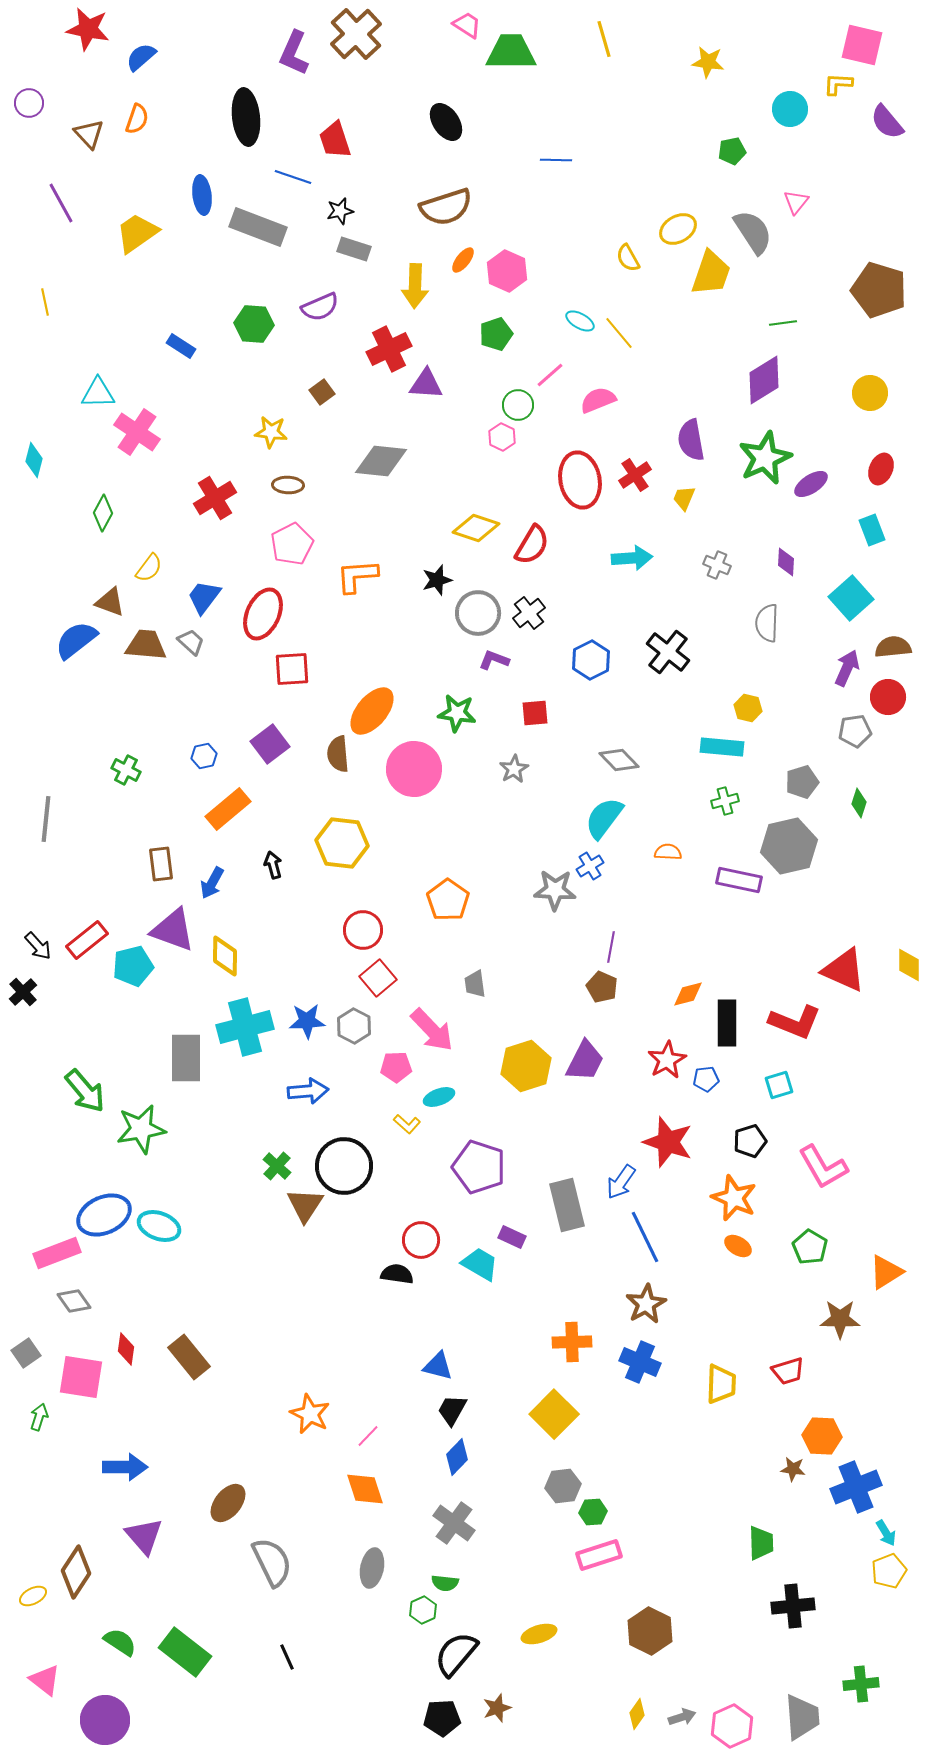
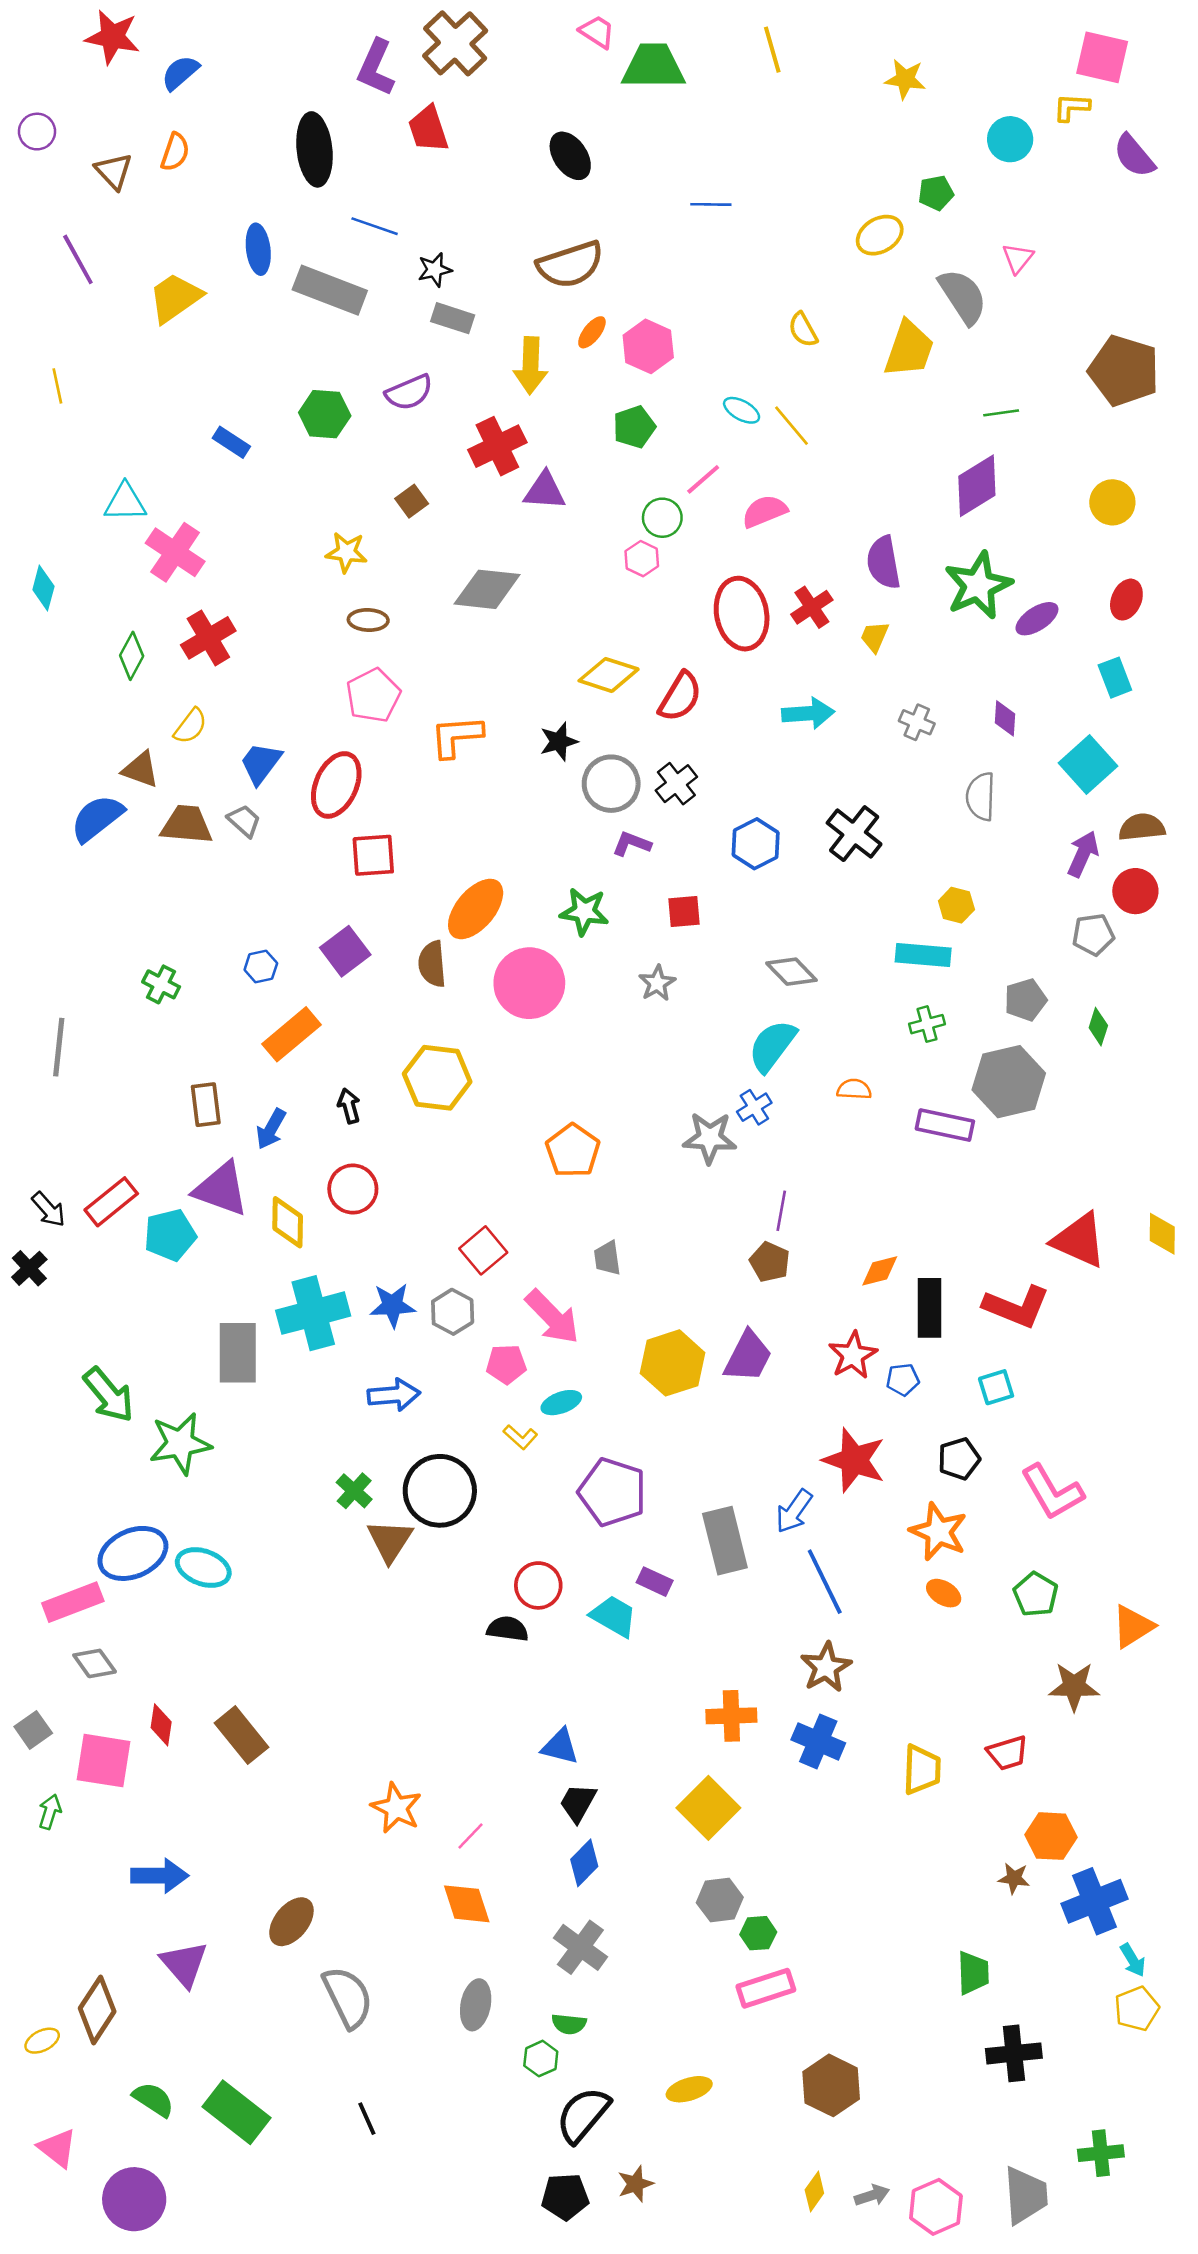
red trapezoid: (335, 140) -> (428, 129), moved
yellow ellipse: (678, 229) -> (880, 235), moved
red cross: (215, 498) -> (208, 638), moved
red circle: (363, 930) -> (353, 1189), moved

